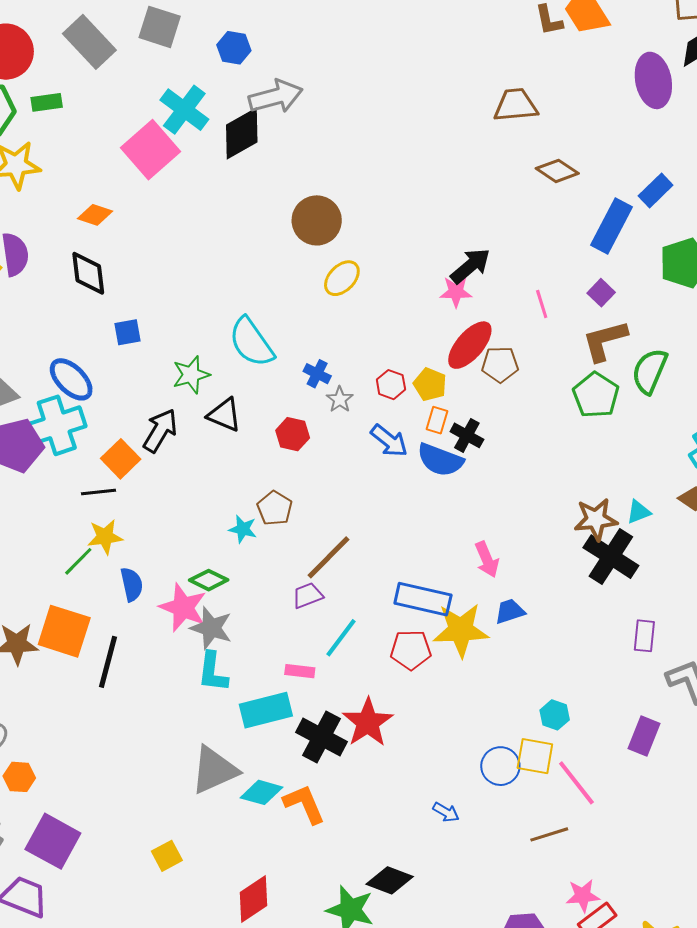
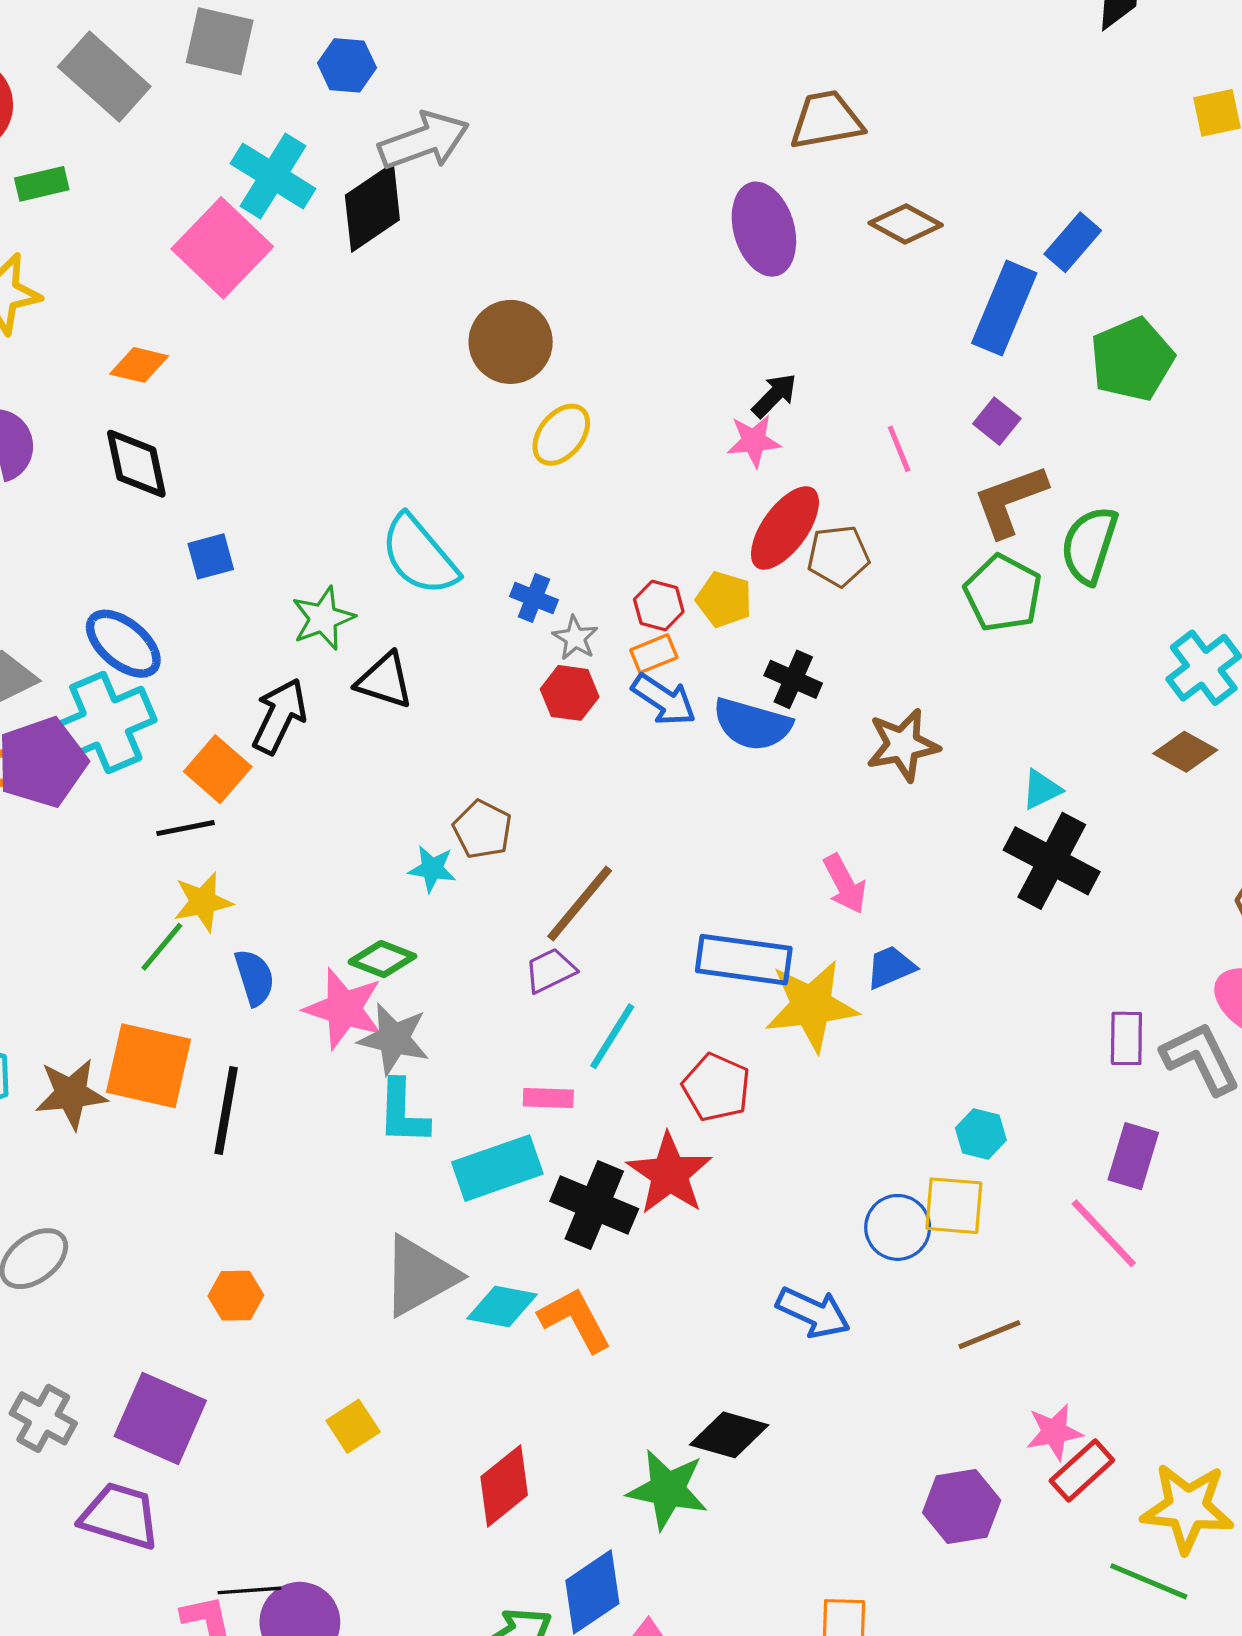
purple ellipse: (653, 80) -> (764, 229), moved
black arrow: (470, 266) -> (774, 396), size x0.7
orange rectangle: (437, 420) -> (654, 654), moved, turned 56
red hexagon: (293, 434) -> (570, 693), moved
cyan triangle: (638, 512) -> (1041, 789), moved
brown star: (596, 519) -> (903, 745), moved
purple rectangle: (644, 636) -> (1126, 1038), moved
red pentagon: (411, 650) -> (716, 1087), moved, turned 30
orange hexagon: (19, 777) -> (236, 1296), moved
pink line: (576, 783) -> (1104, 1233), moved
blue arrow: (446, 812) -> (813, 1312), size x1.6

